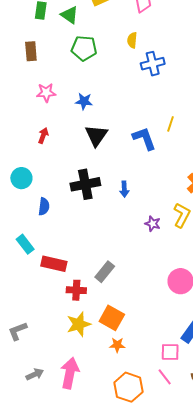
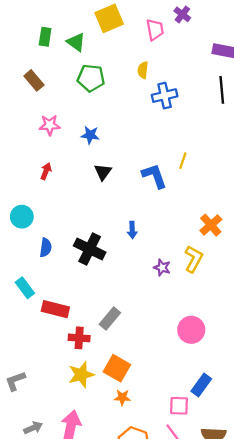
brown rectangle: (31, 51) -> (34, 80), turned -36
black triangle: (96, 136) -> (103, 172), size x0.7
black cross: (85, 184) -> (90, 249), moved, turned 36

